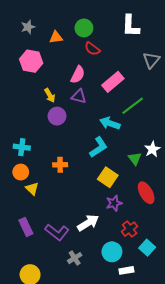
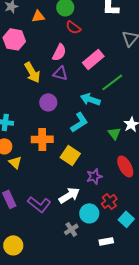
yellow arrow: (50, 95) -> (32, 72), size x1.5
purple circle: (57, 116) -> (48, 102), moved
orange cross: (60, 165) -> (42, 139), size x1.5
yellow square: (108, 177) -> (70, 155), moved
cyan circle: (112, 252) -> (89, 213), moved
gray cross: (75, 258) -> (71, 229), moved

